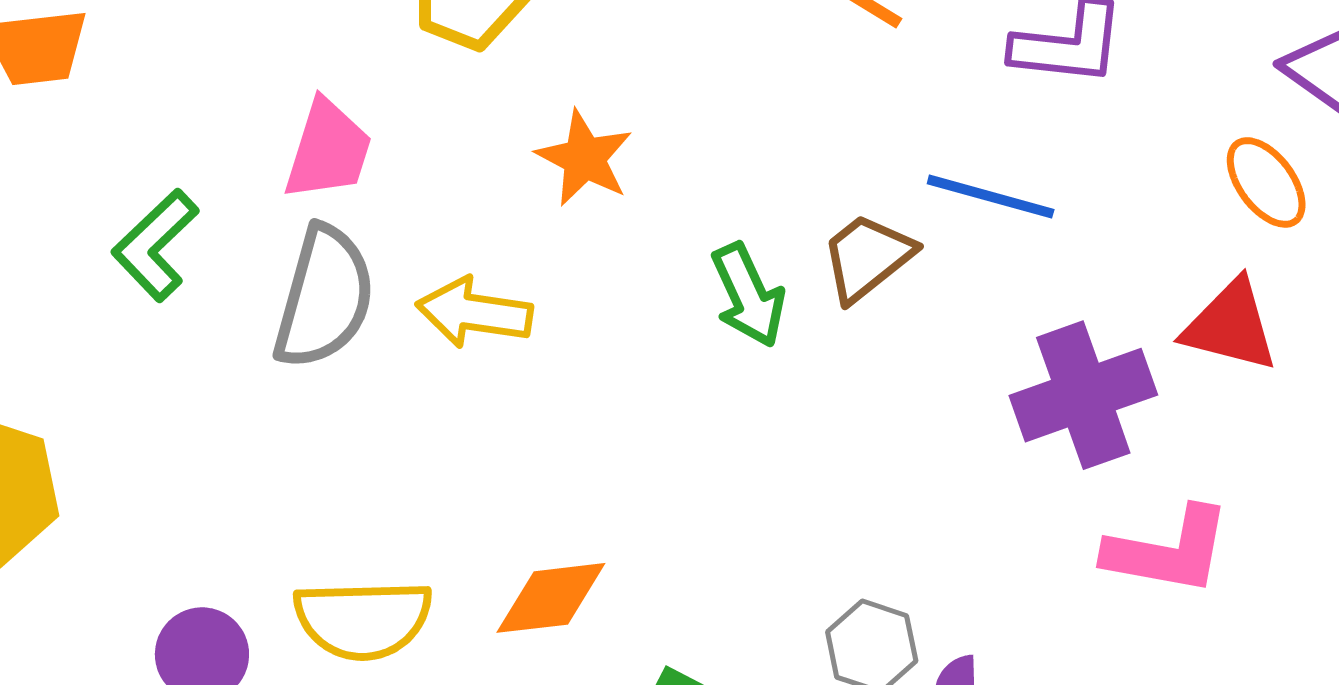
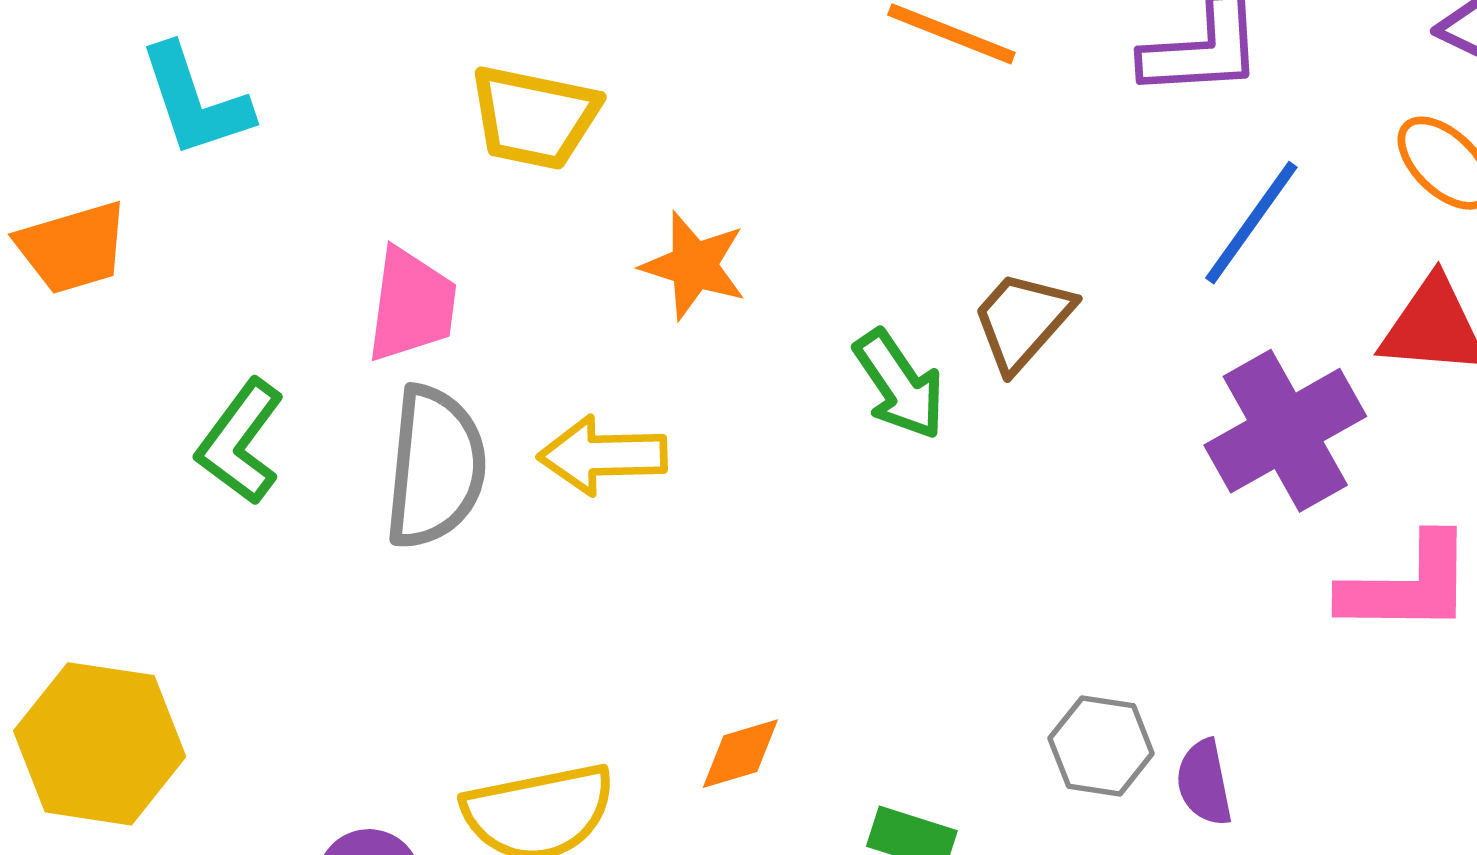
blue line: (991, 197) -> (1251, 223), moved, turned -60
orange diamond: (551, 598) -> (740, 754), size x0.7

